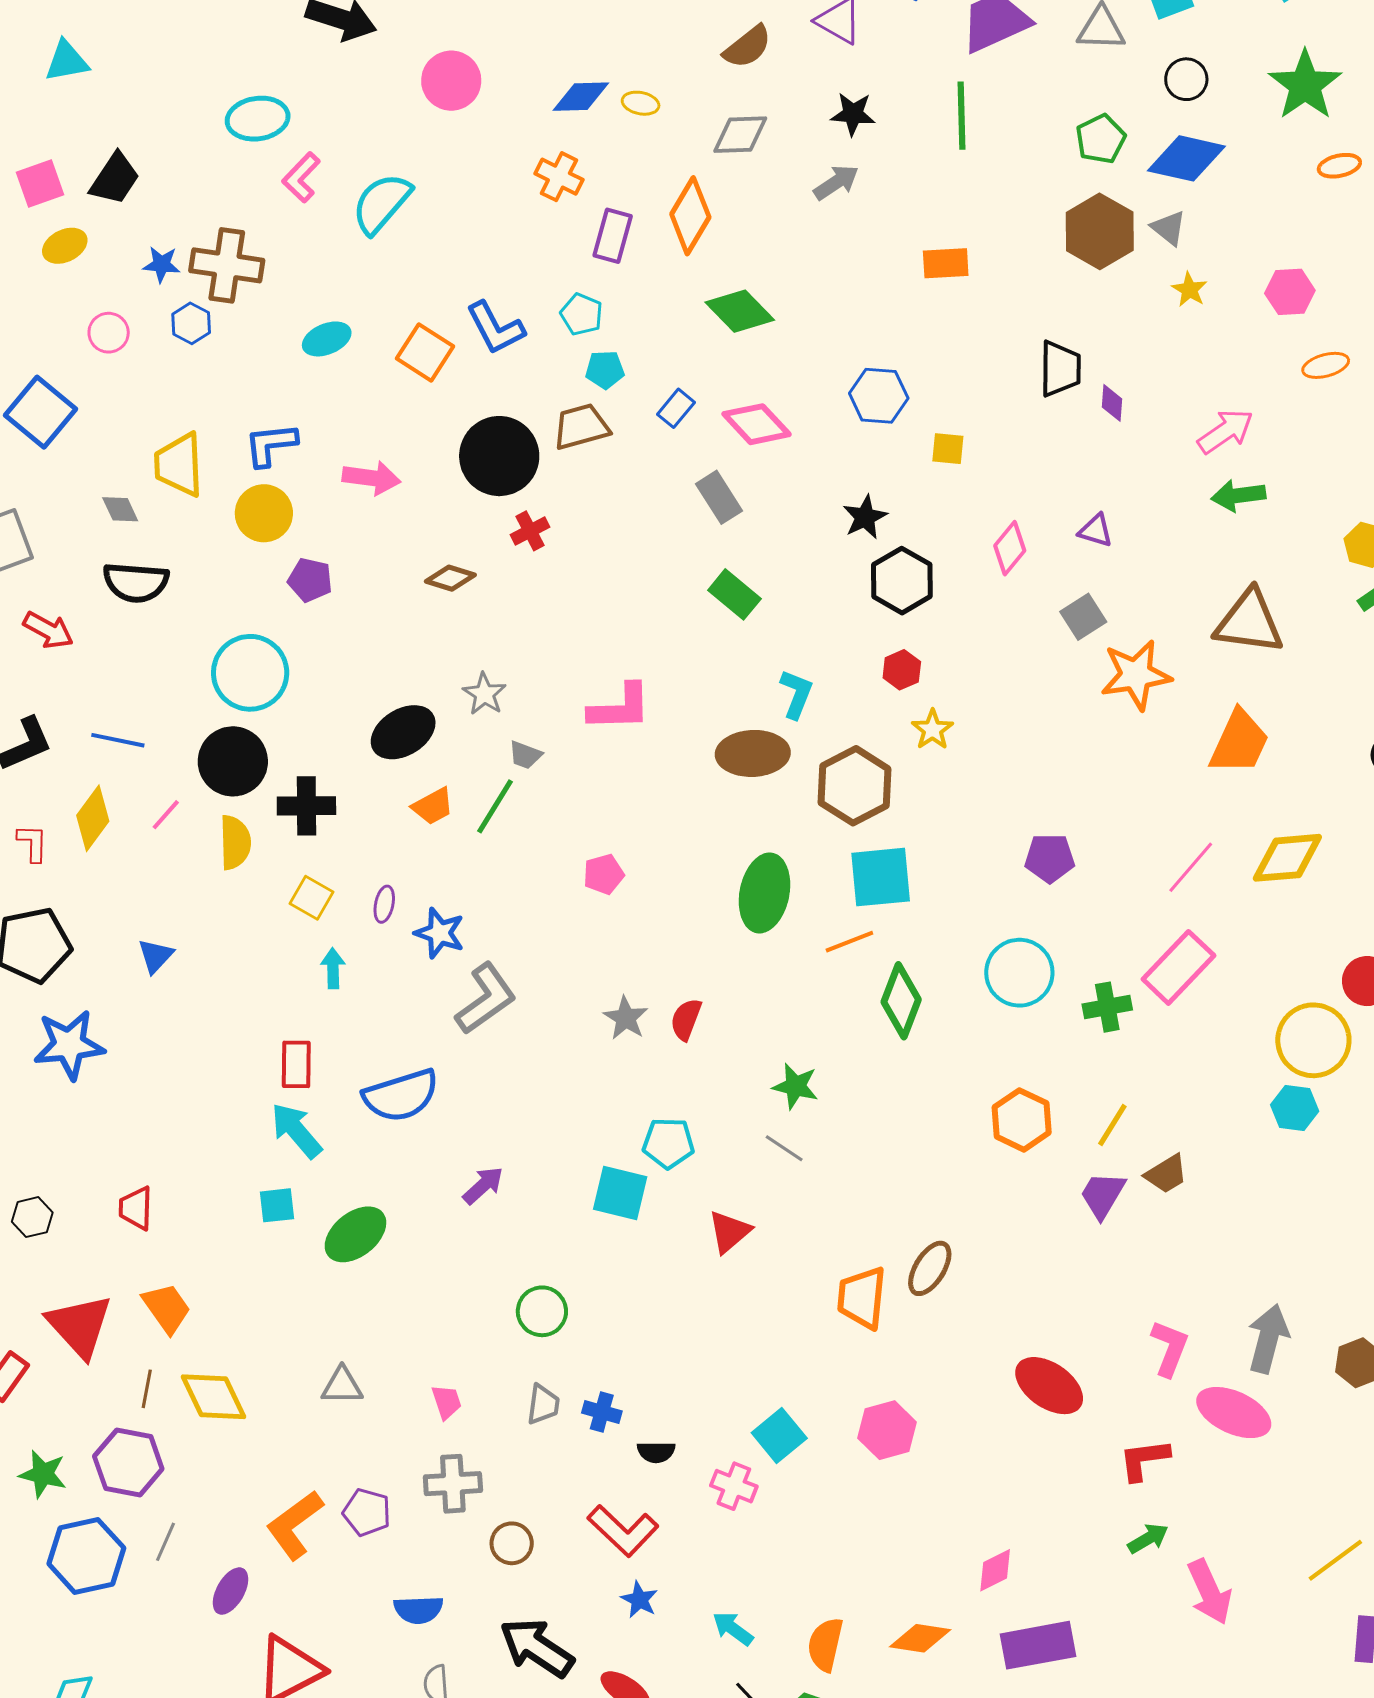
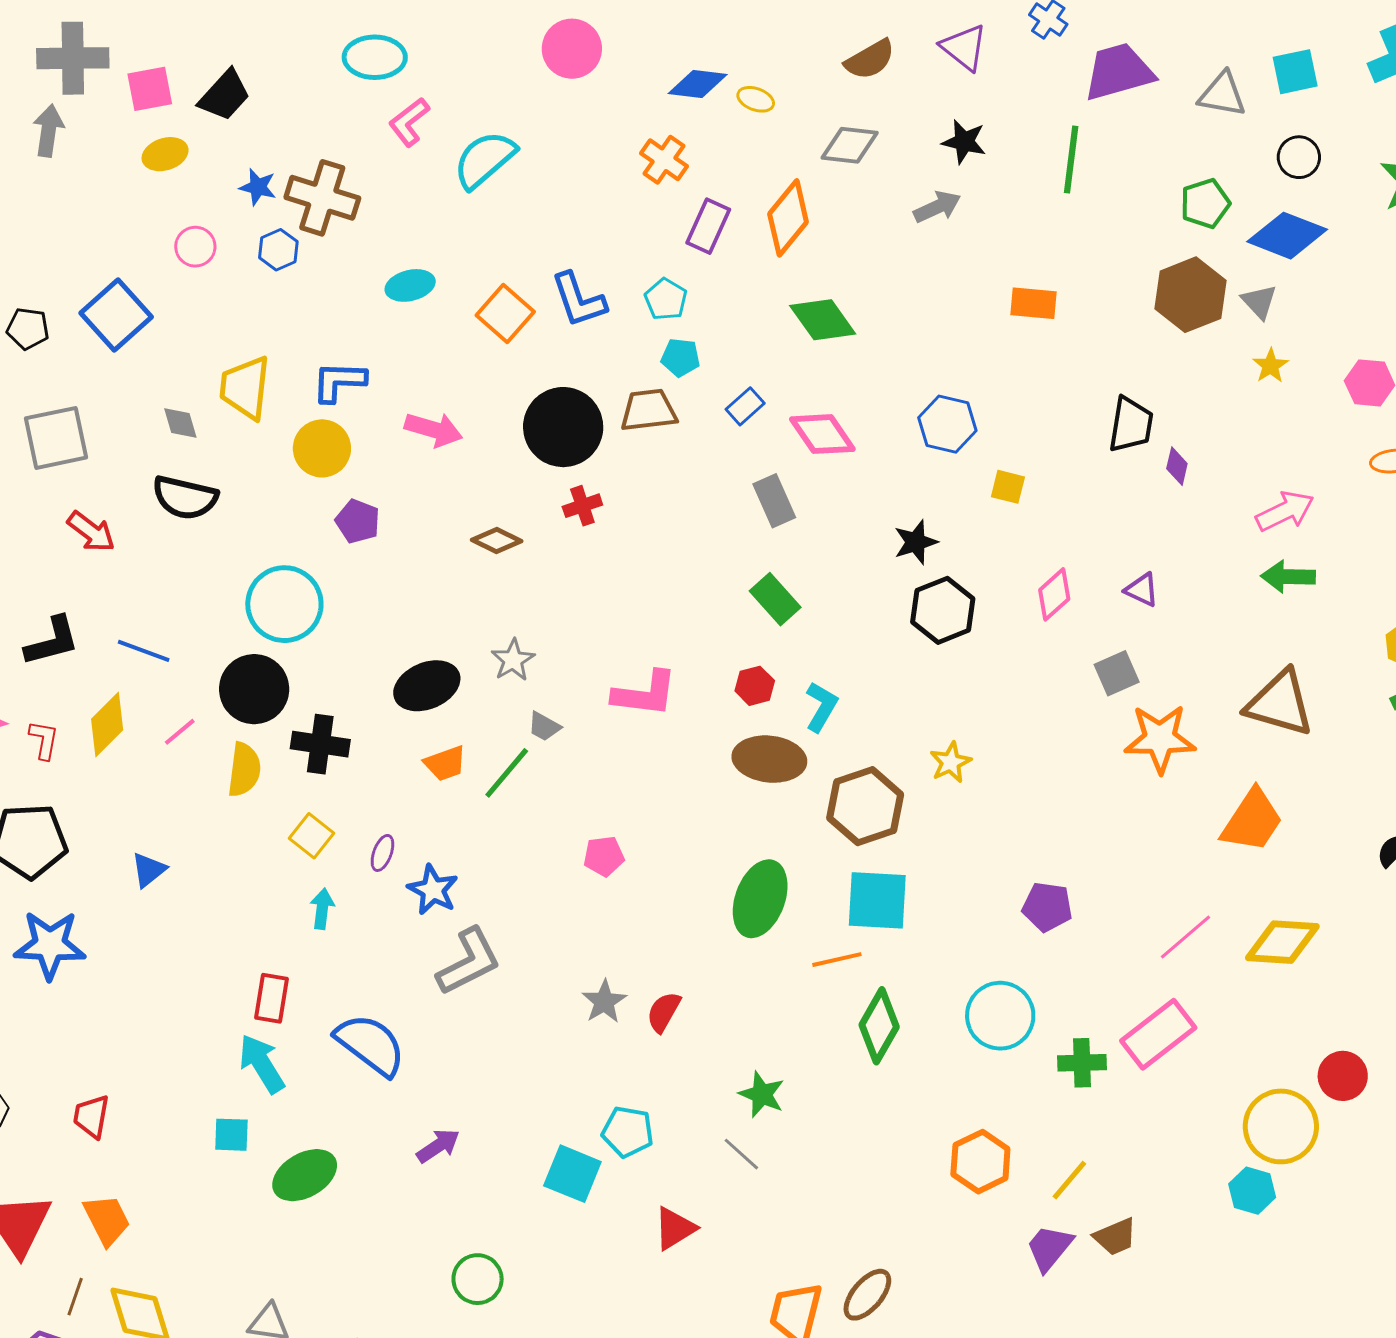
red hexagon: (902, 670) -> (755, 686), moved
blue semicircle: (401, 1095) -> (370, 1045), turned -134

